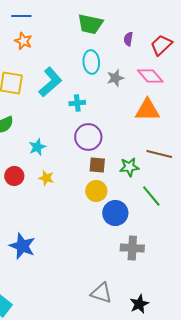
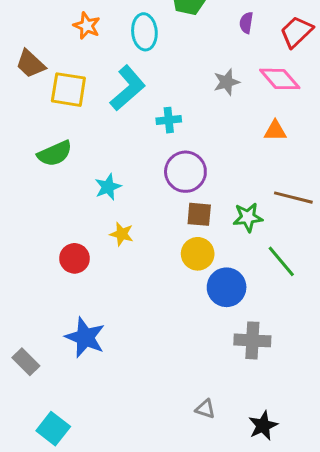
cyan ellipse: (91, 62) -> (144, 32), moved
orange triangle: (147, 110) -> (275, 131), size x0.6
red circle: (14, 176) -> (74, 258), moved
gray triangle: (101, 293) -> (205, 409), size x0.6

